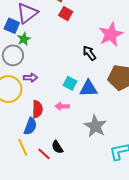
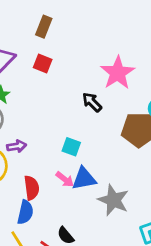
red square: (66, 14) -> (43, 64), moved
blue triangle: (88, 88) -> (84, 179), moved
pink arrow: (62, 106) -> (65, 179), turned -136

